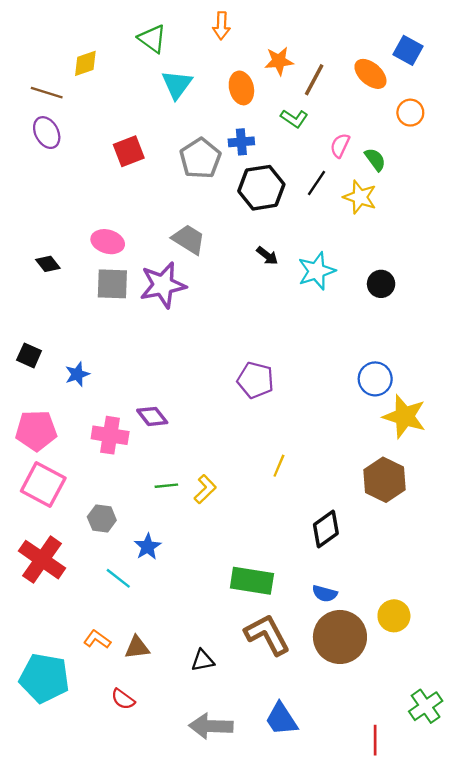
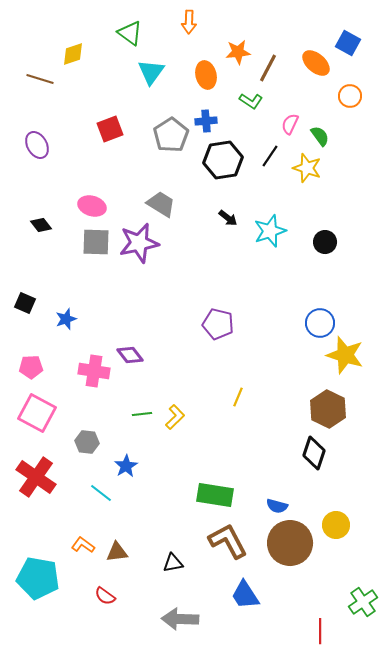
purple ellipse: (47, 133) -> (37, 145), moved
pink pentagon: (36, 431) -> (31, 367), size x0.7
black diamond: (326, 529) -> (314, 453), moved, turned -36
blue trapezoid: (281, 719) -> (245, 595), moved

